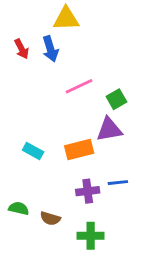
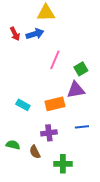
blue arrow: (50, 49) -> (35, 34), turned -90
pink line: (79, 86) -> (55, 60), turned -42
purple cross: (88, 191) -> (49, 133), moved
brown semicircle: (50, 218) -> (35, 152), turned 48

